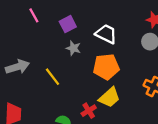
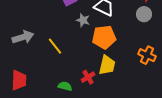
gray star: (73, 48) -> (83, 20), moved
yellow trapezoid: (109, 97) -> (107, 65), turned -35

